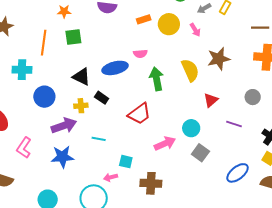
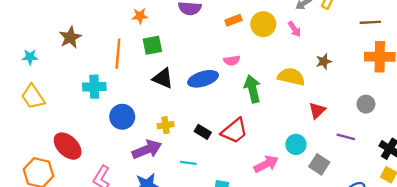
brown star: (219, 59) -> (324, 61), size x0.6
yellow semicircle: (190, 70) -> (291, 77), turned -50
black triangle: (81, 77) -> (163, 78), moved
black rectangle: (102, 98) -> (203, 132), moved
gray square: (200, 153) -> (319, 164), moved

